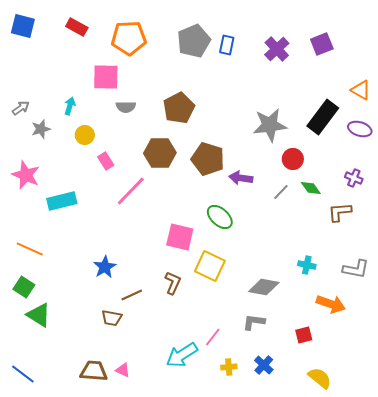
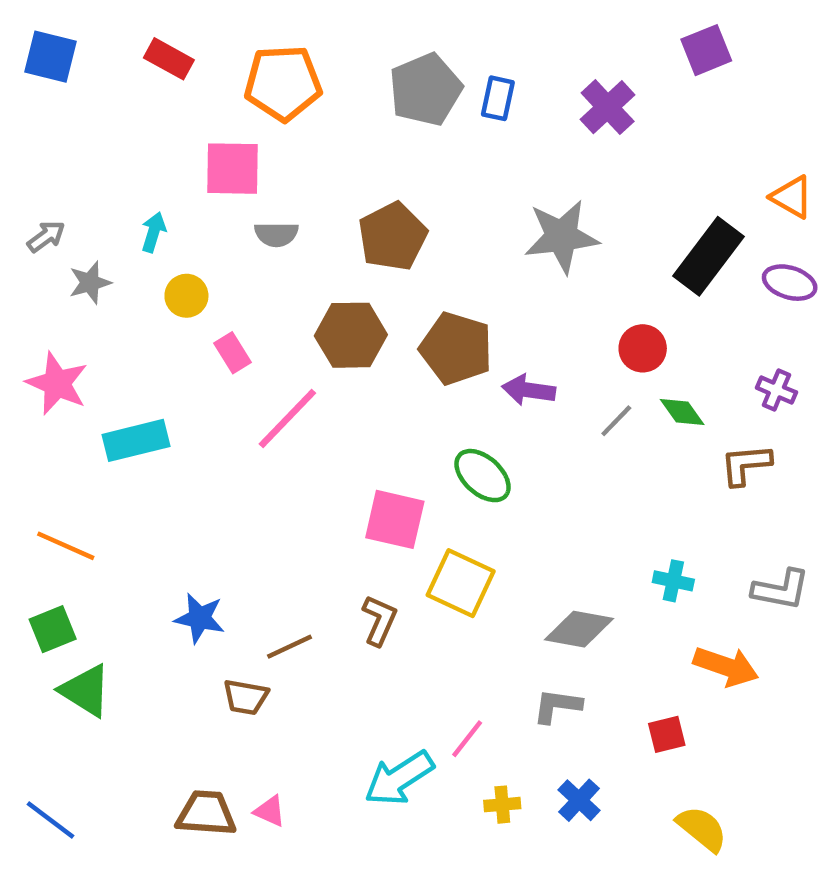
purple square: (322, 44) -> (706, 50), moved
gray star: (270, 125) -> (561, 237), moved
blue star: (105, 267) -> (200, 618), moved, turned -30
green square: (24, 287) -> (53, 629), turned 35

